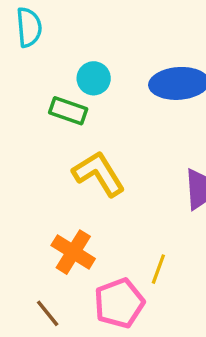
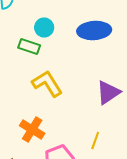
yellow line: (158, 269) -> (95, 140), moved

